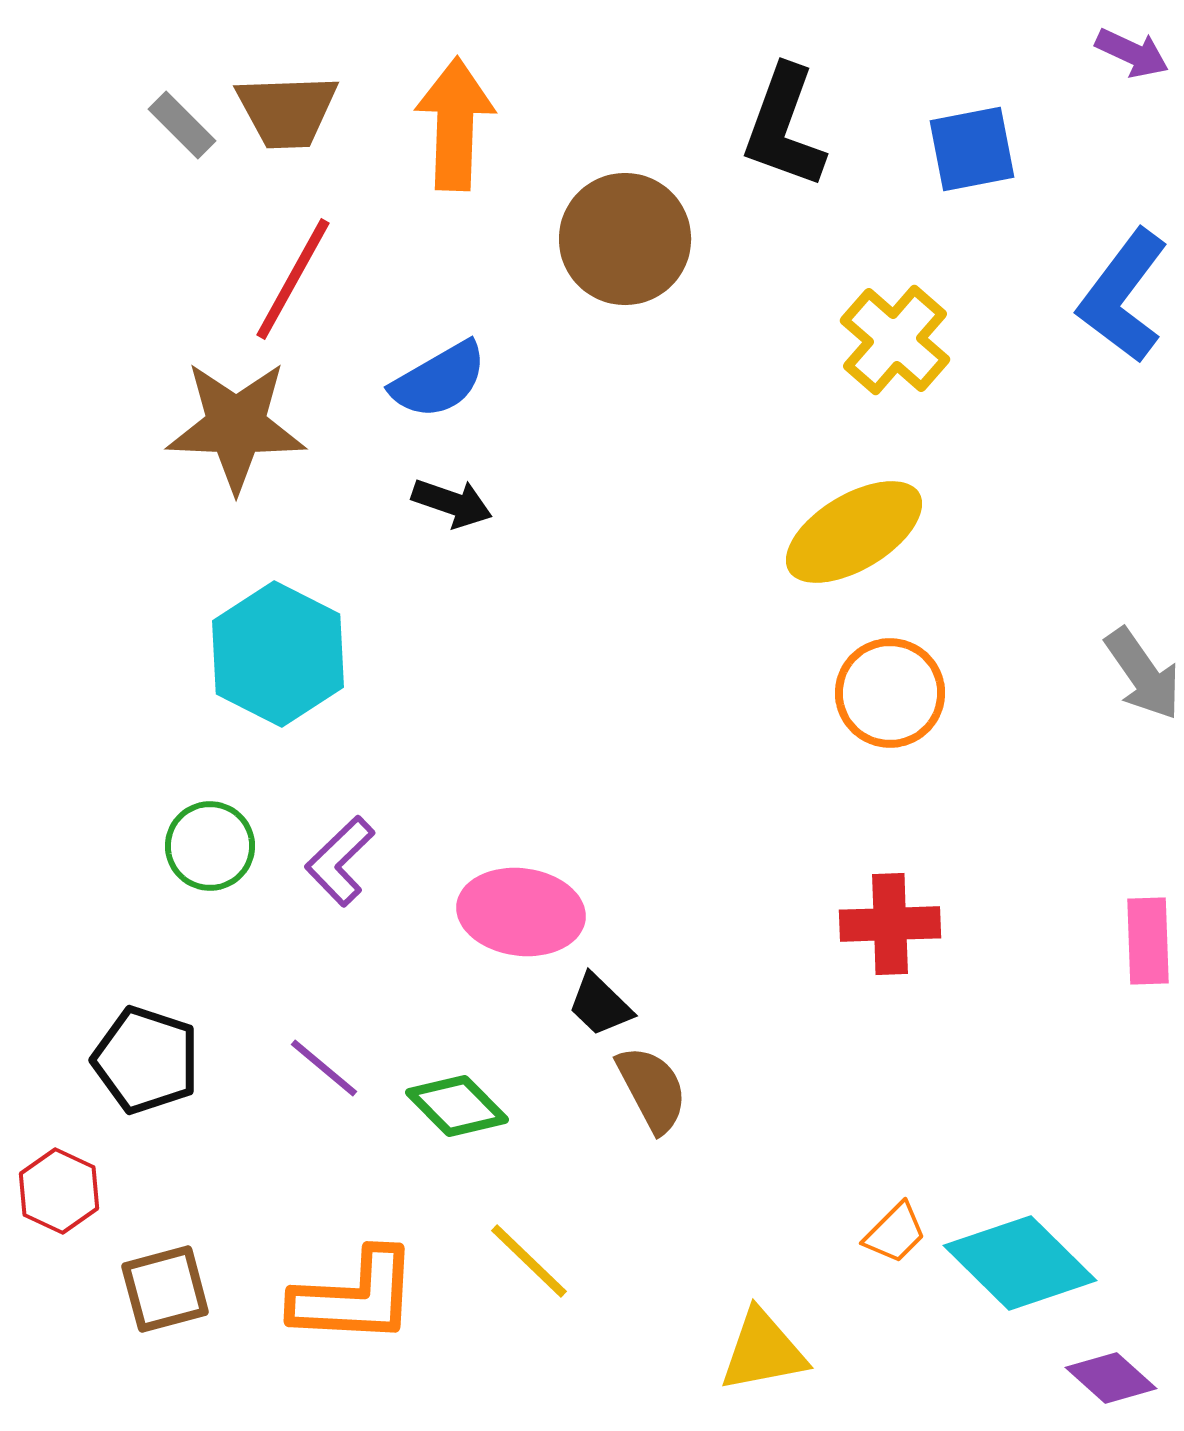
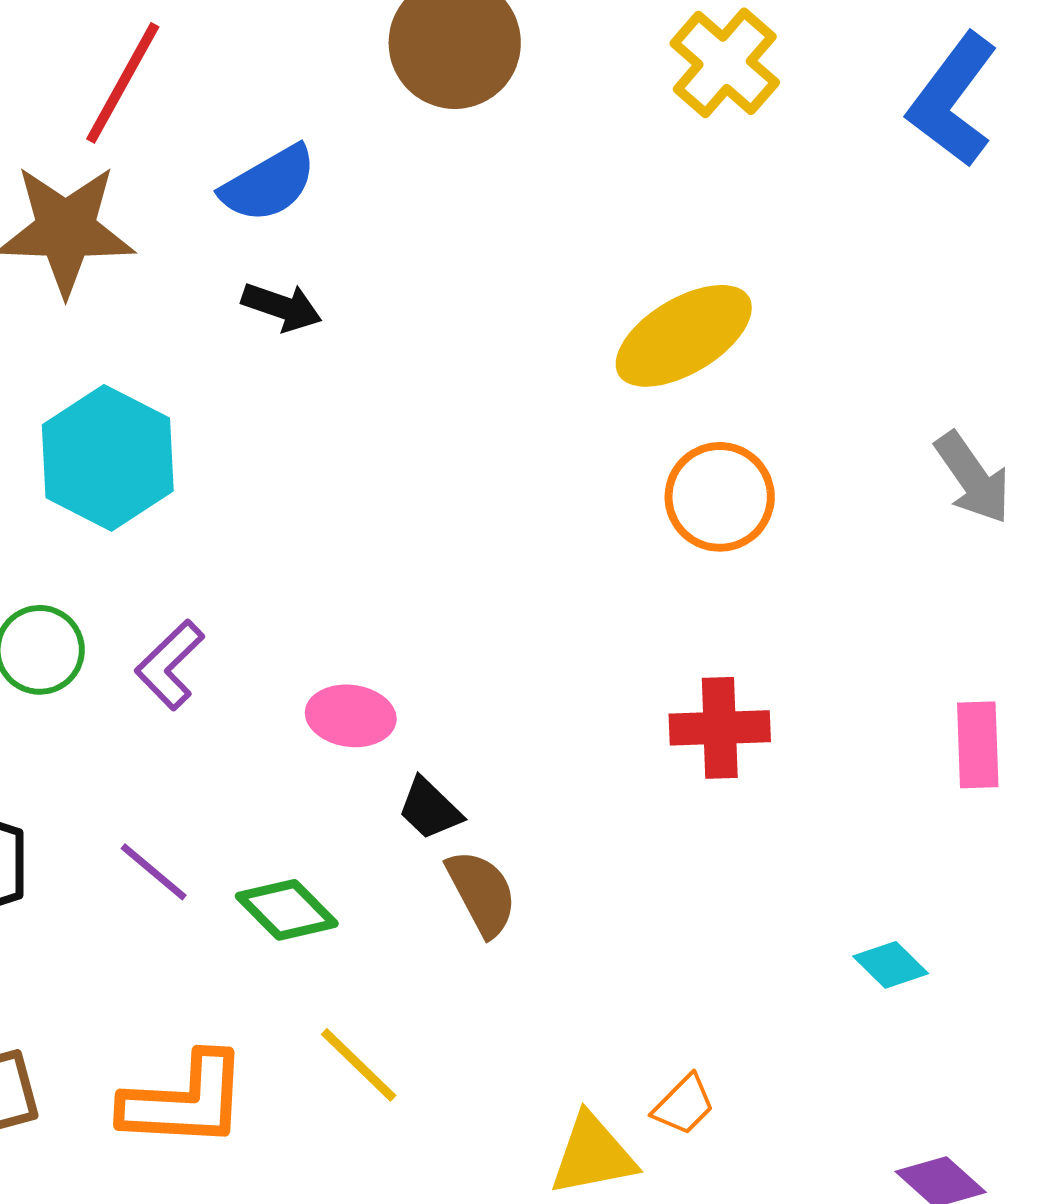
yellow cross: (895, 340) -> (725, 63), moved
pink ellipse: (521, 912) -> (351, 716), size x0.7
orange trapezoid: (895, 1233) -> (684, 1105), moved
cyan diamond: (1020, 1263) -> (891, 965), moved, size x0.5

